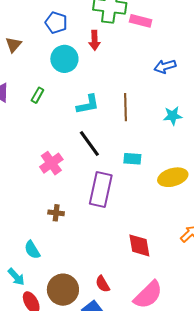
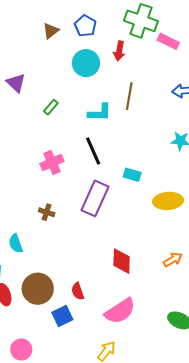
brown triangle: (13, 45) -> (51, 31), moved
green rectangle: (37, 95) -> (51, 107), moved
brown line: (125, 107) -> (129, 96), moved

